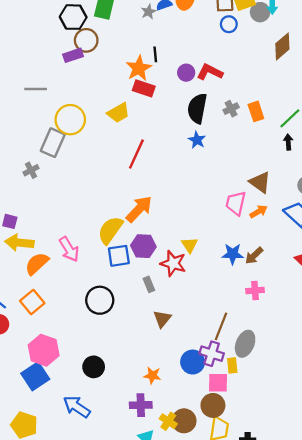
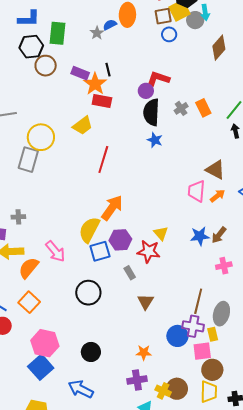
purple rectangle: (73, 55) -> (80, 73), moved, turned 48
purple circle: (186, 73) -> (146, 91), moved
gray cross: (31, 170) -> (18, 217), moved, turned 32
brown circle: (213, 405) -> (212, 370), moved

